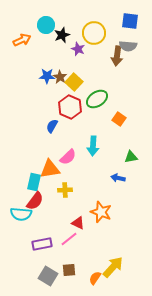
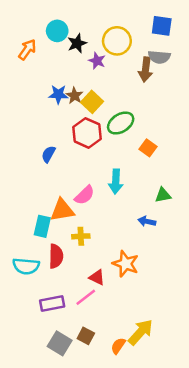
orange arrow: (22, 40) -> (27, 50), turned -30
blue semicircle: (52, 126) -> (48, 154), moved
red semicircle: (35, 201) -> (56, 256), moved, turned -36
brown square: (69, 270) -> (86, 336), turned 32

